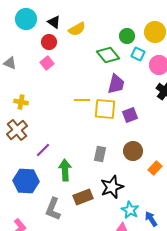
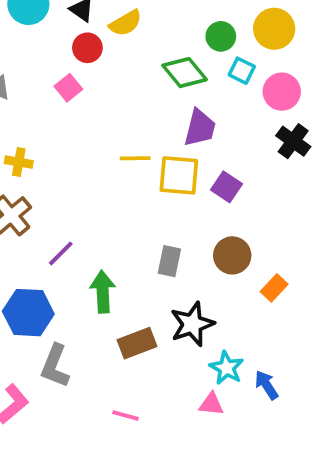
red circle: (49, 42) -> (87, 48), moved
purple square: (130, 115) -> (227, 187), turned -35
gray L-shape: (53, 209) -> (55, 366), moved

